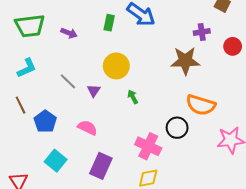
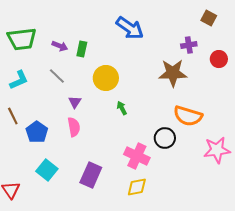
green rectangle: (109, 23) -> (82, 49), moved
gray line: (68, 81) -> (57, 76), moved
purple triangle: (94, 91) -> (75, 102), moved
pink semicircle: (87, 128) -> (74, 127), moved, turned 54

